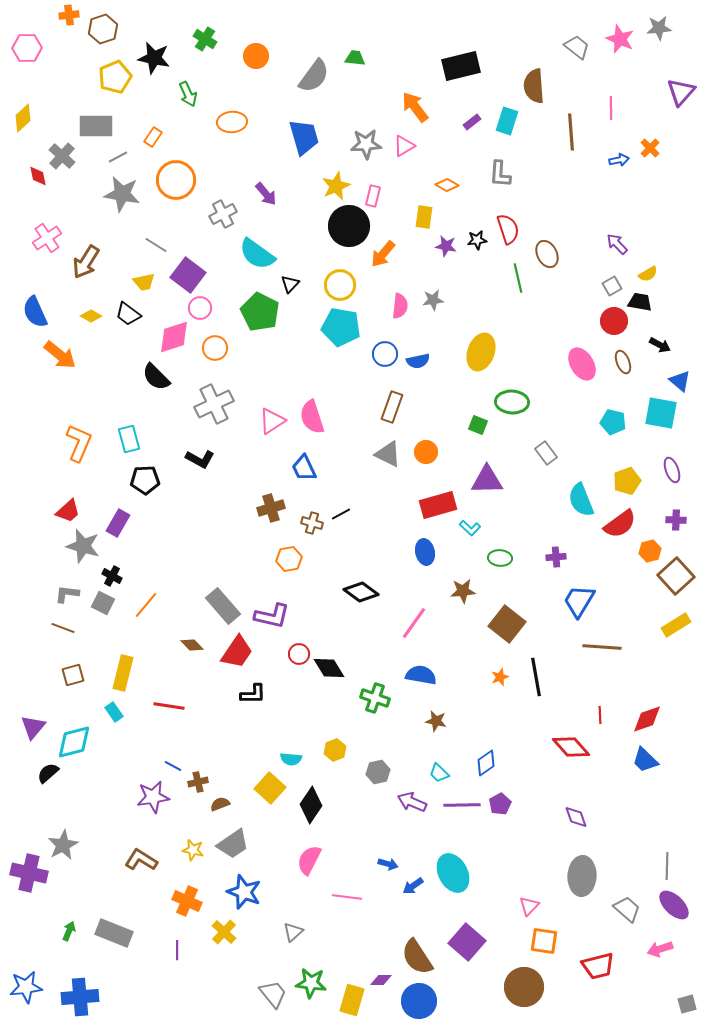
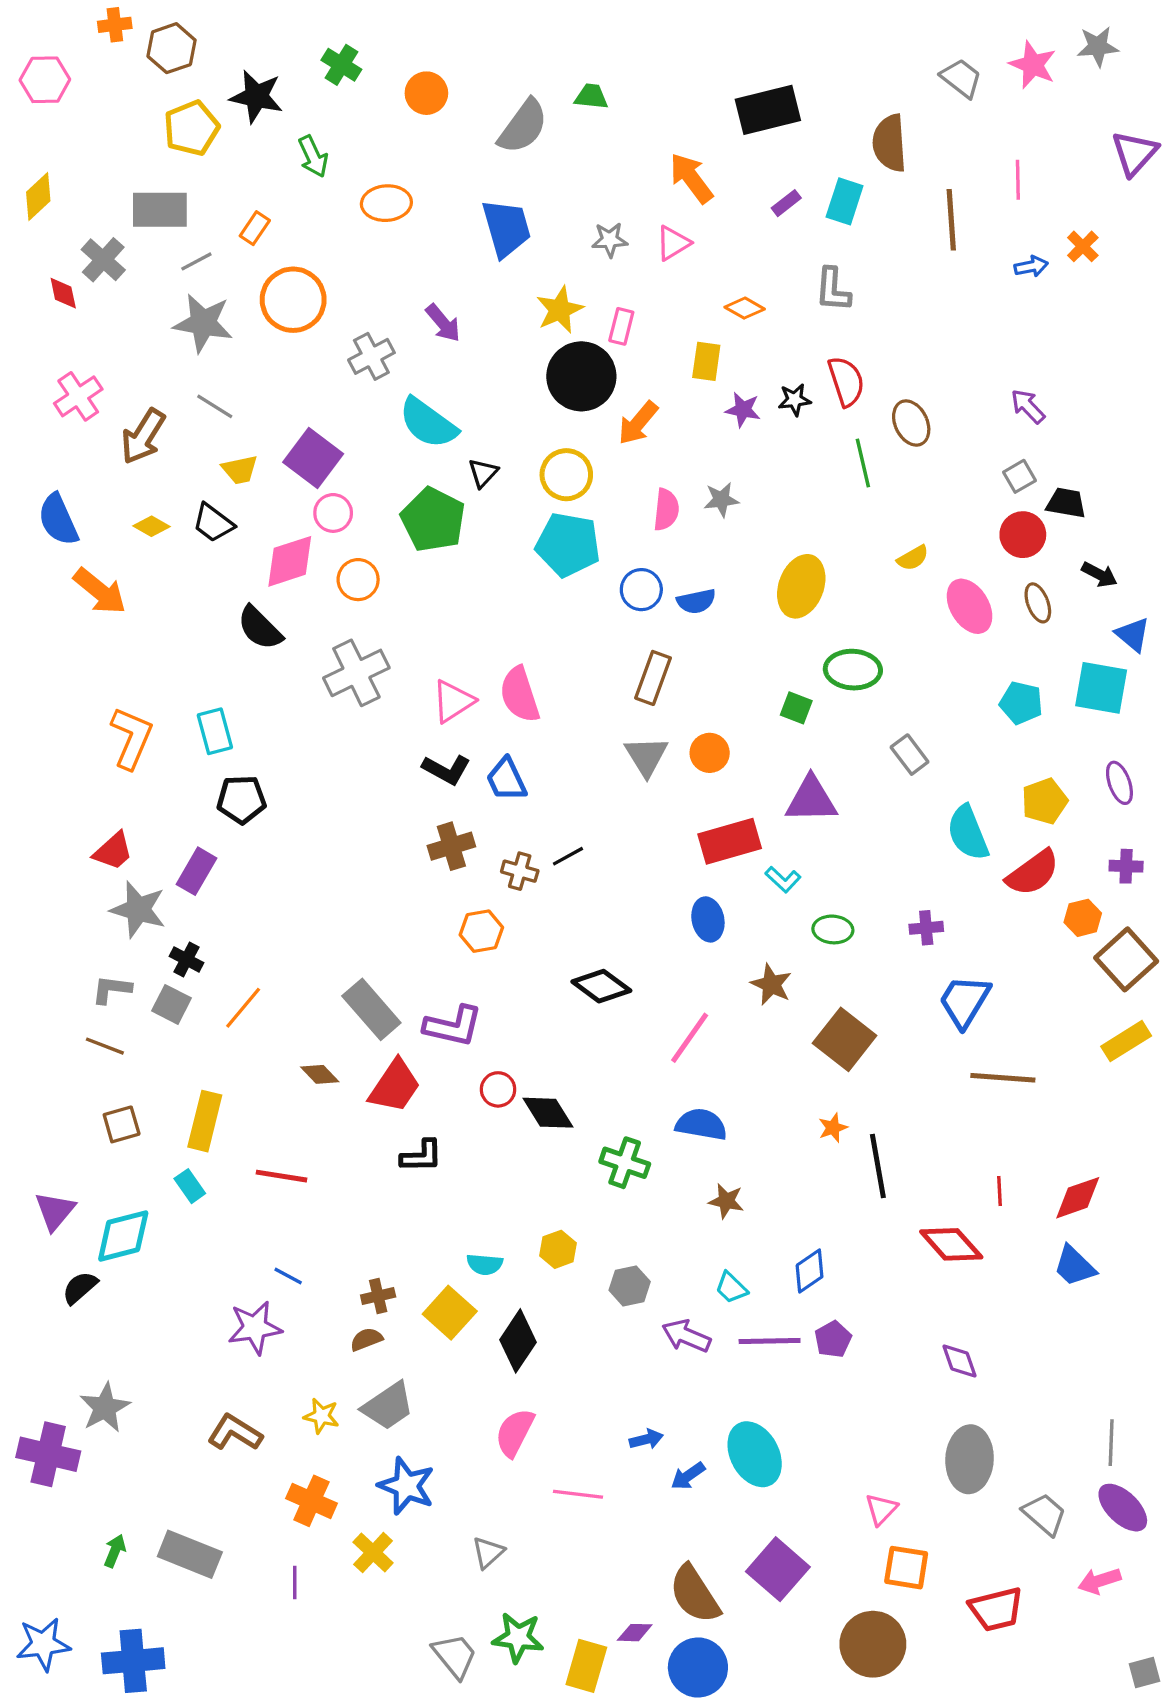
gray star: (366, 144) -> (610, 240), size x0.7
gray line: (156, 245) -> (215, 406), moved
yellow semicircle: (648, 274) -> (913, 558), moved
gray triangle: (388, 454) -> (646, 756), turned 32
black L-shape: (200, 459) -> (446, 770), moved
brown star: (463, 591) -> (771, 984), turned 30
black line: (536, 677) -> (878, 1166), moved
brown cross: (198, 782) -> (378, 1296), moved
blue arrow: (388, 864) -> (646, 1439), turned -30

